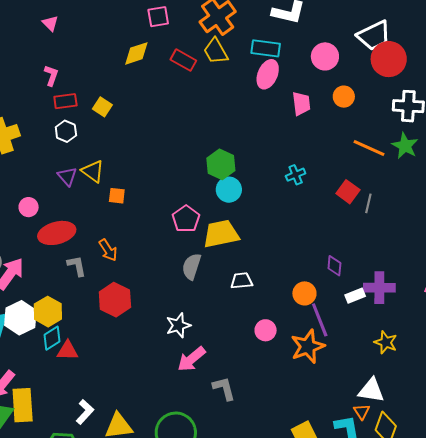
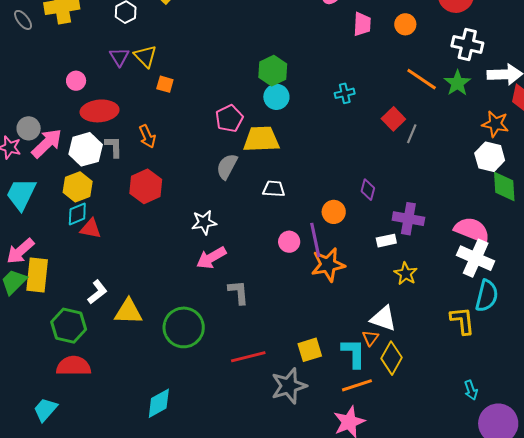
white rectangle: (355, 296) -> (386, 241), moved
white hexagon: (20, 318) -> (86, 149), moved
purple line: (320, 320) -> (315, 240), moved

